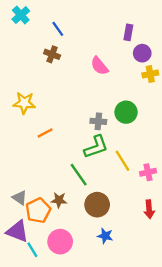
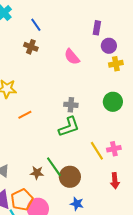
green circle: (126, 112) -> (113, 102), moved
yellow line: (123, 161) -> (97, 151), moved
green line: (79, 175) -> (54, 167), moved
orange pentagon: (38, 210) -> (22, 200), moved

